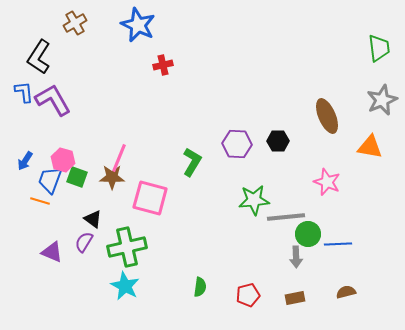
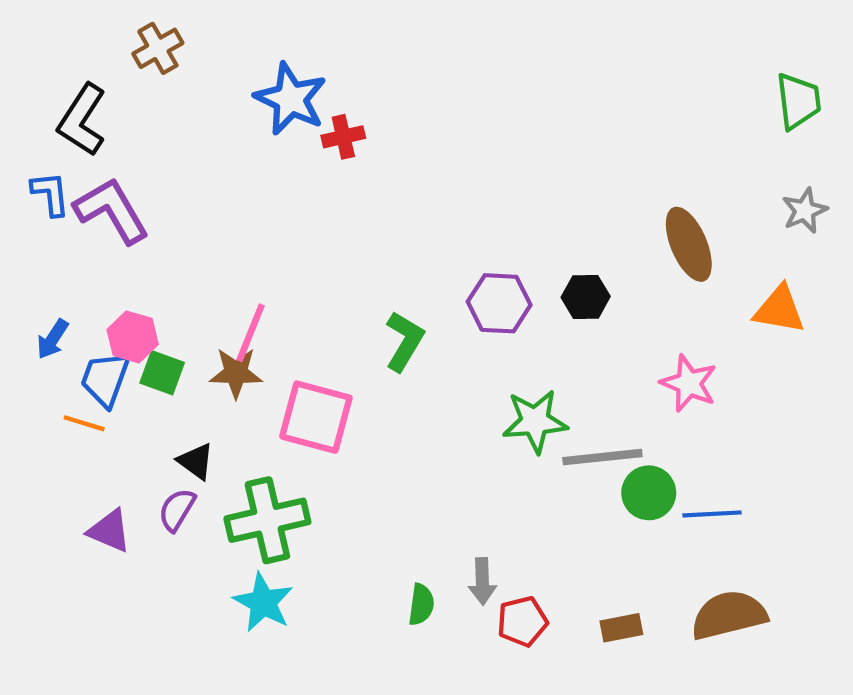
blue star: (138, 25) -> (291, 99), moved
gray star: (382, 100) -> (805, 211), size x0.7
gray arrow: (296, 257) -> (482, 581), moved
brown semicircle: (346, 292) -> (729, 615), size x1.8

